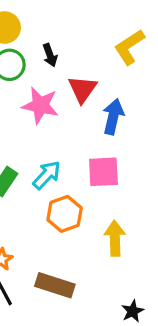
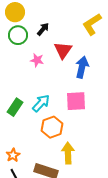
black arrow: (50, 55) -> (43, 29), turned -120
pink star: (40, 105) -> (37, 60), size x0.6
yellow arrow: (115, 238) -> (68, 153), moved

